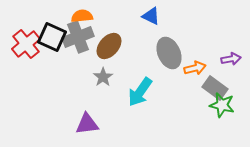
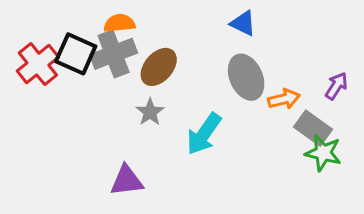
blue triangle: (151, 16) -> (243, 23), moved
purple arrow: (231, 59) -> (336, 86), turned -48

